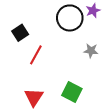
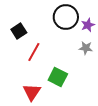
purple star: (93, 11) -> (88, 25), moved
green square: (72, 92) -> (58, 77), moved

